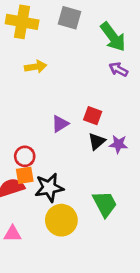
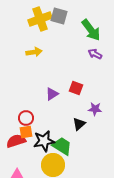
yellow cross: (22, 22) -> (40, 19), moved, turned -30
black triangle: (97, 141) -> (79, 124), moved
green trapezoid: (105, 204) -> (62, 146), moved, turned -30

